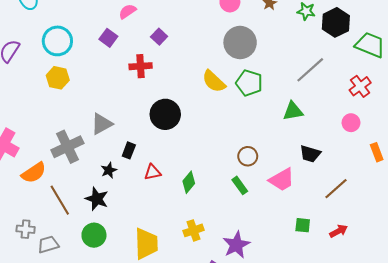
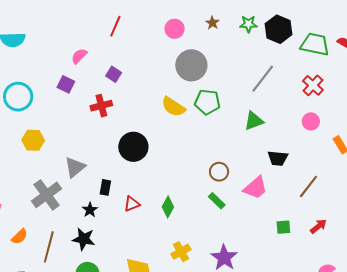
yellow hexagon: (58, 78) -> (33, 140), moved
orange semicircle: (34, 173) -> (20, 237), moved, size x0.7
brown line: (60, 200) -> (49, 247), turned 56

